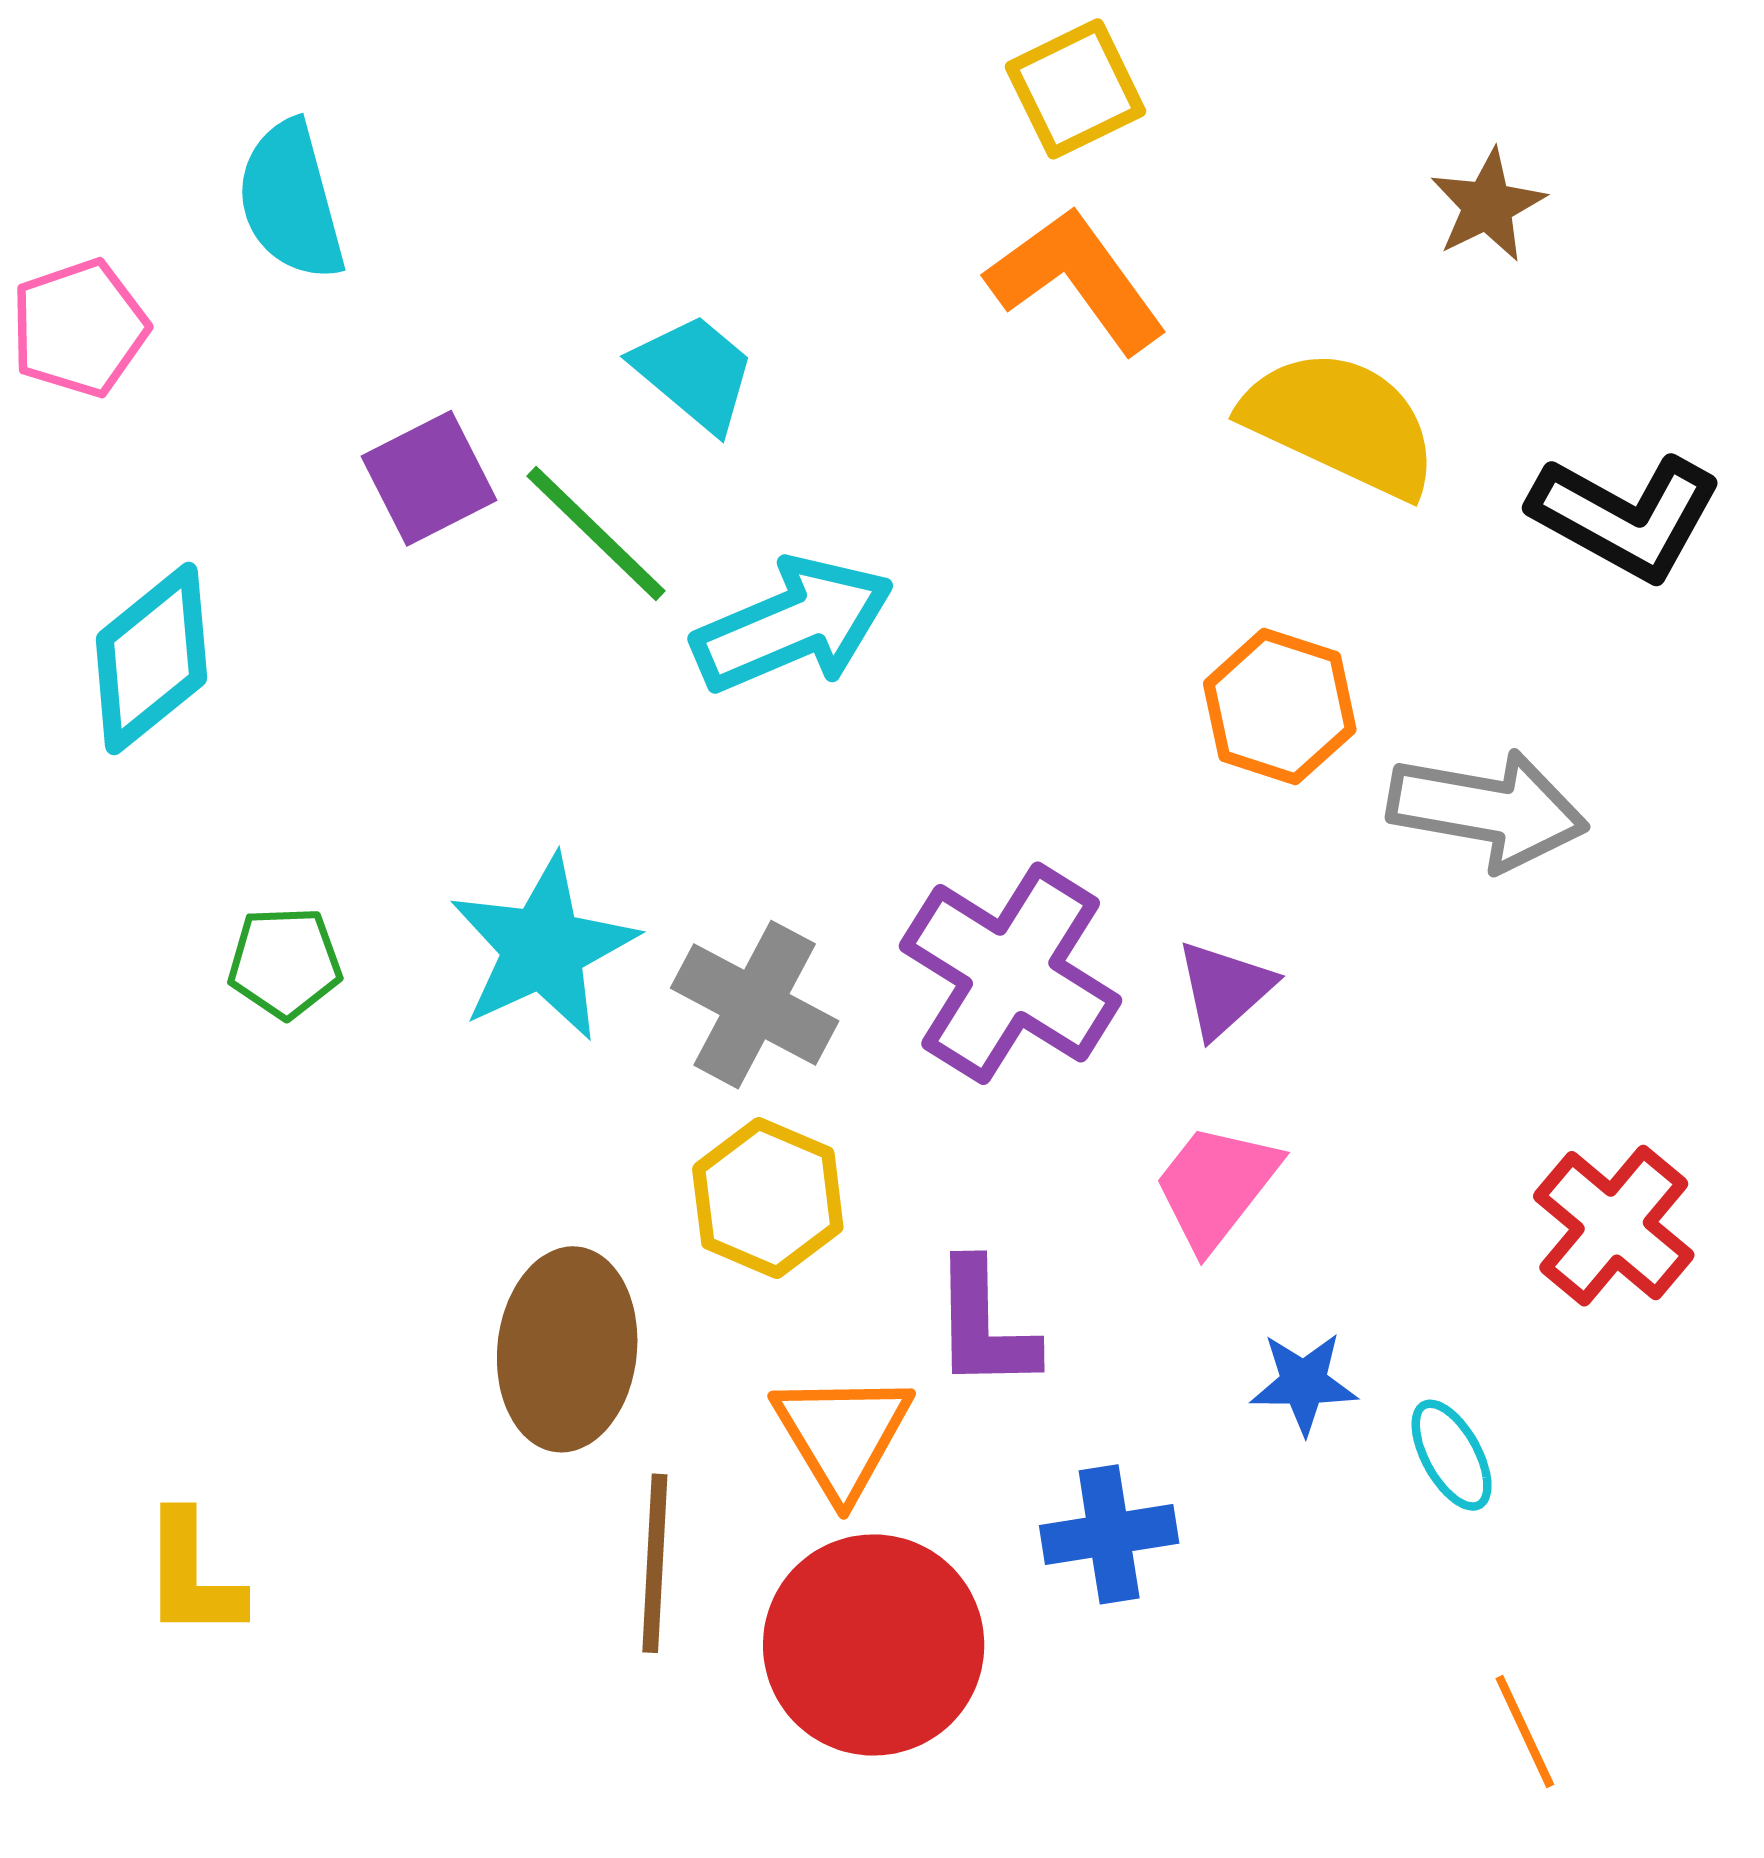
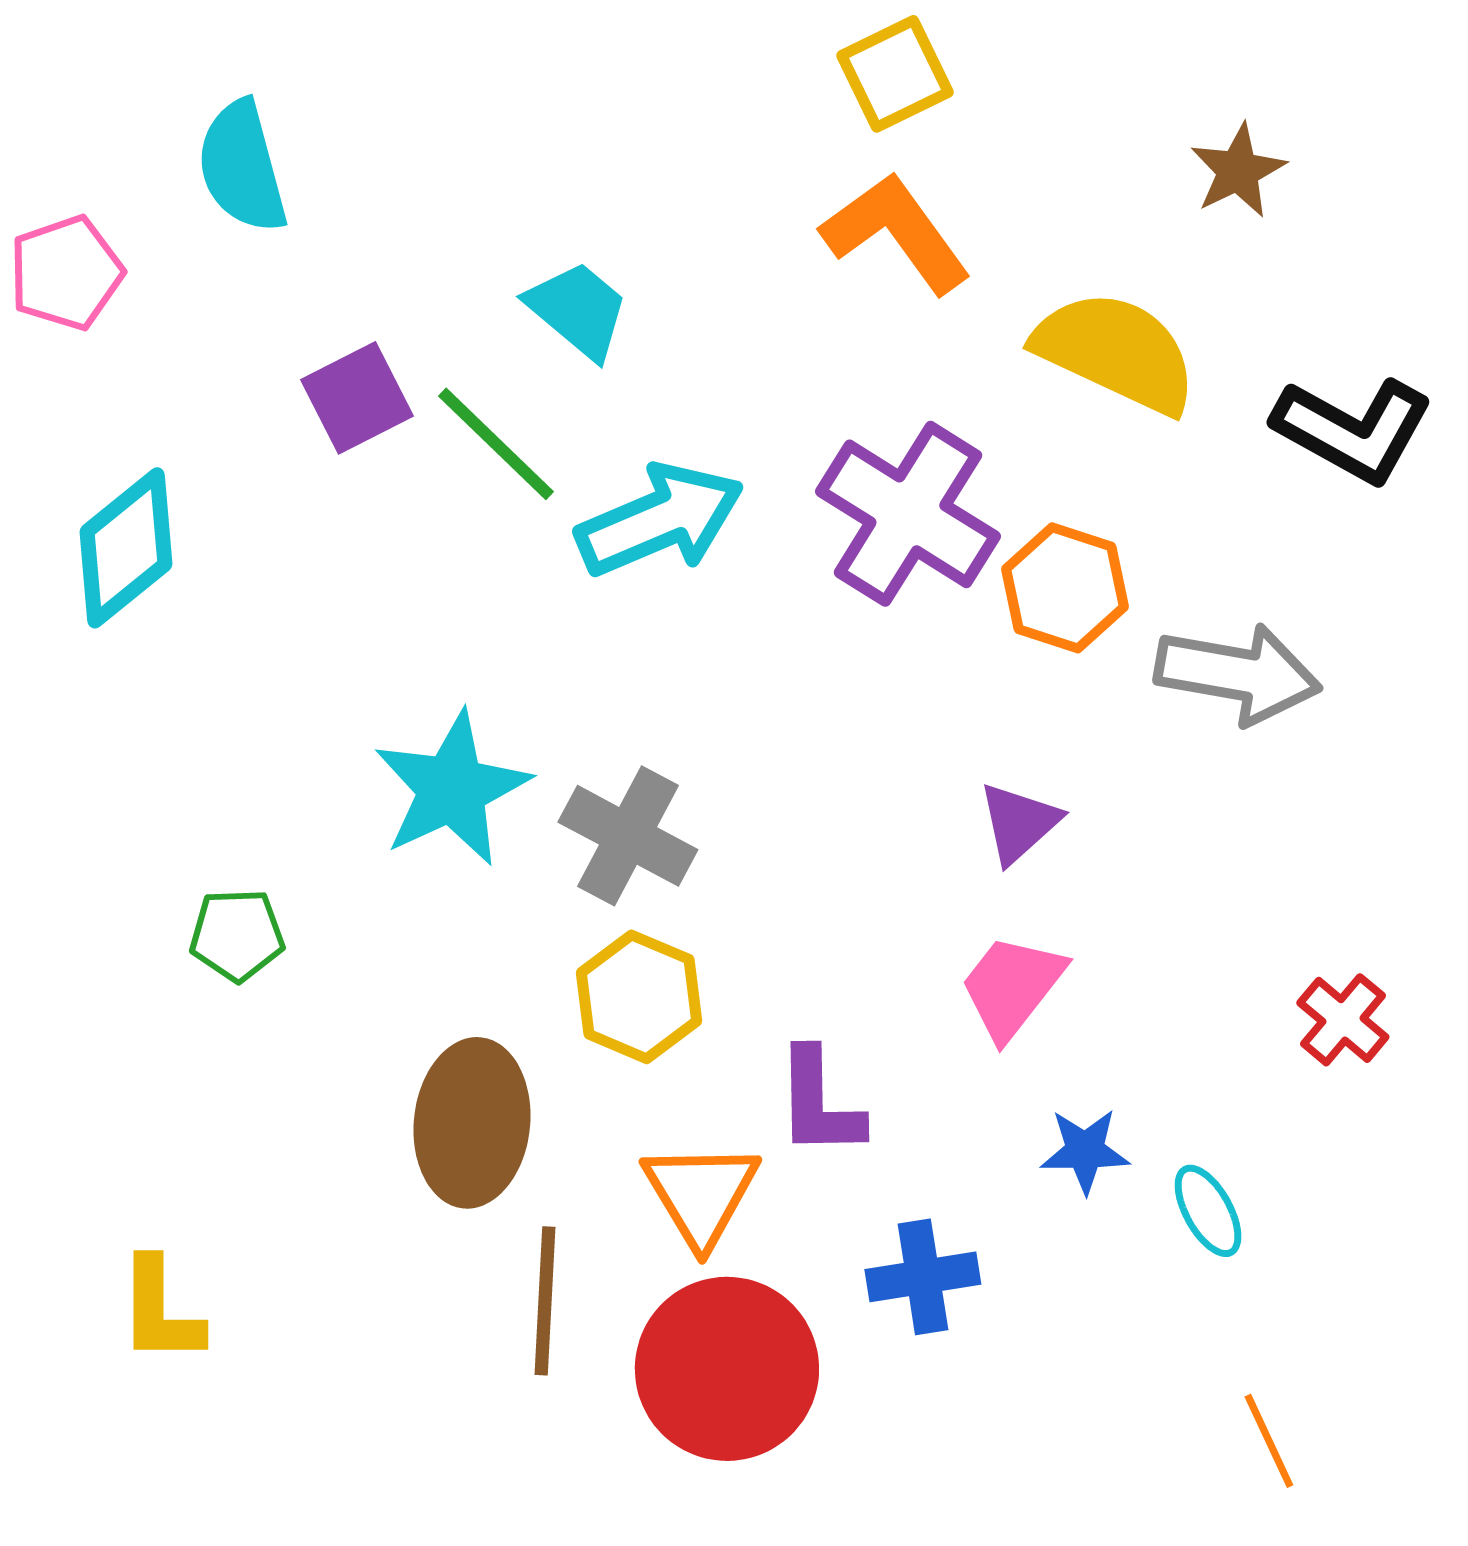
green pentagon: (285, 962) -> (237, 935), moved
purple cross: (1011, 973) -> (908, 514), moved
red cross: (1614, 1226) -> (1343, 1020), size x0.7

